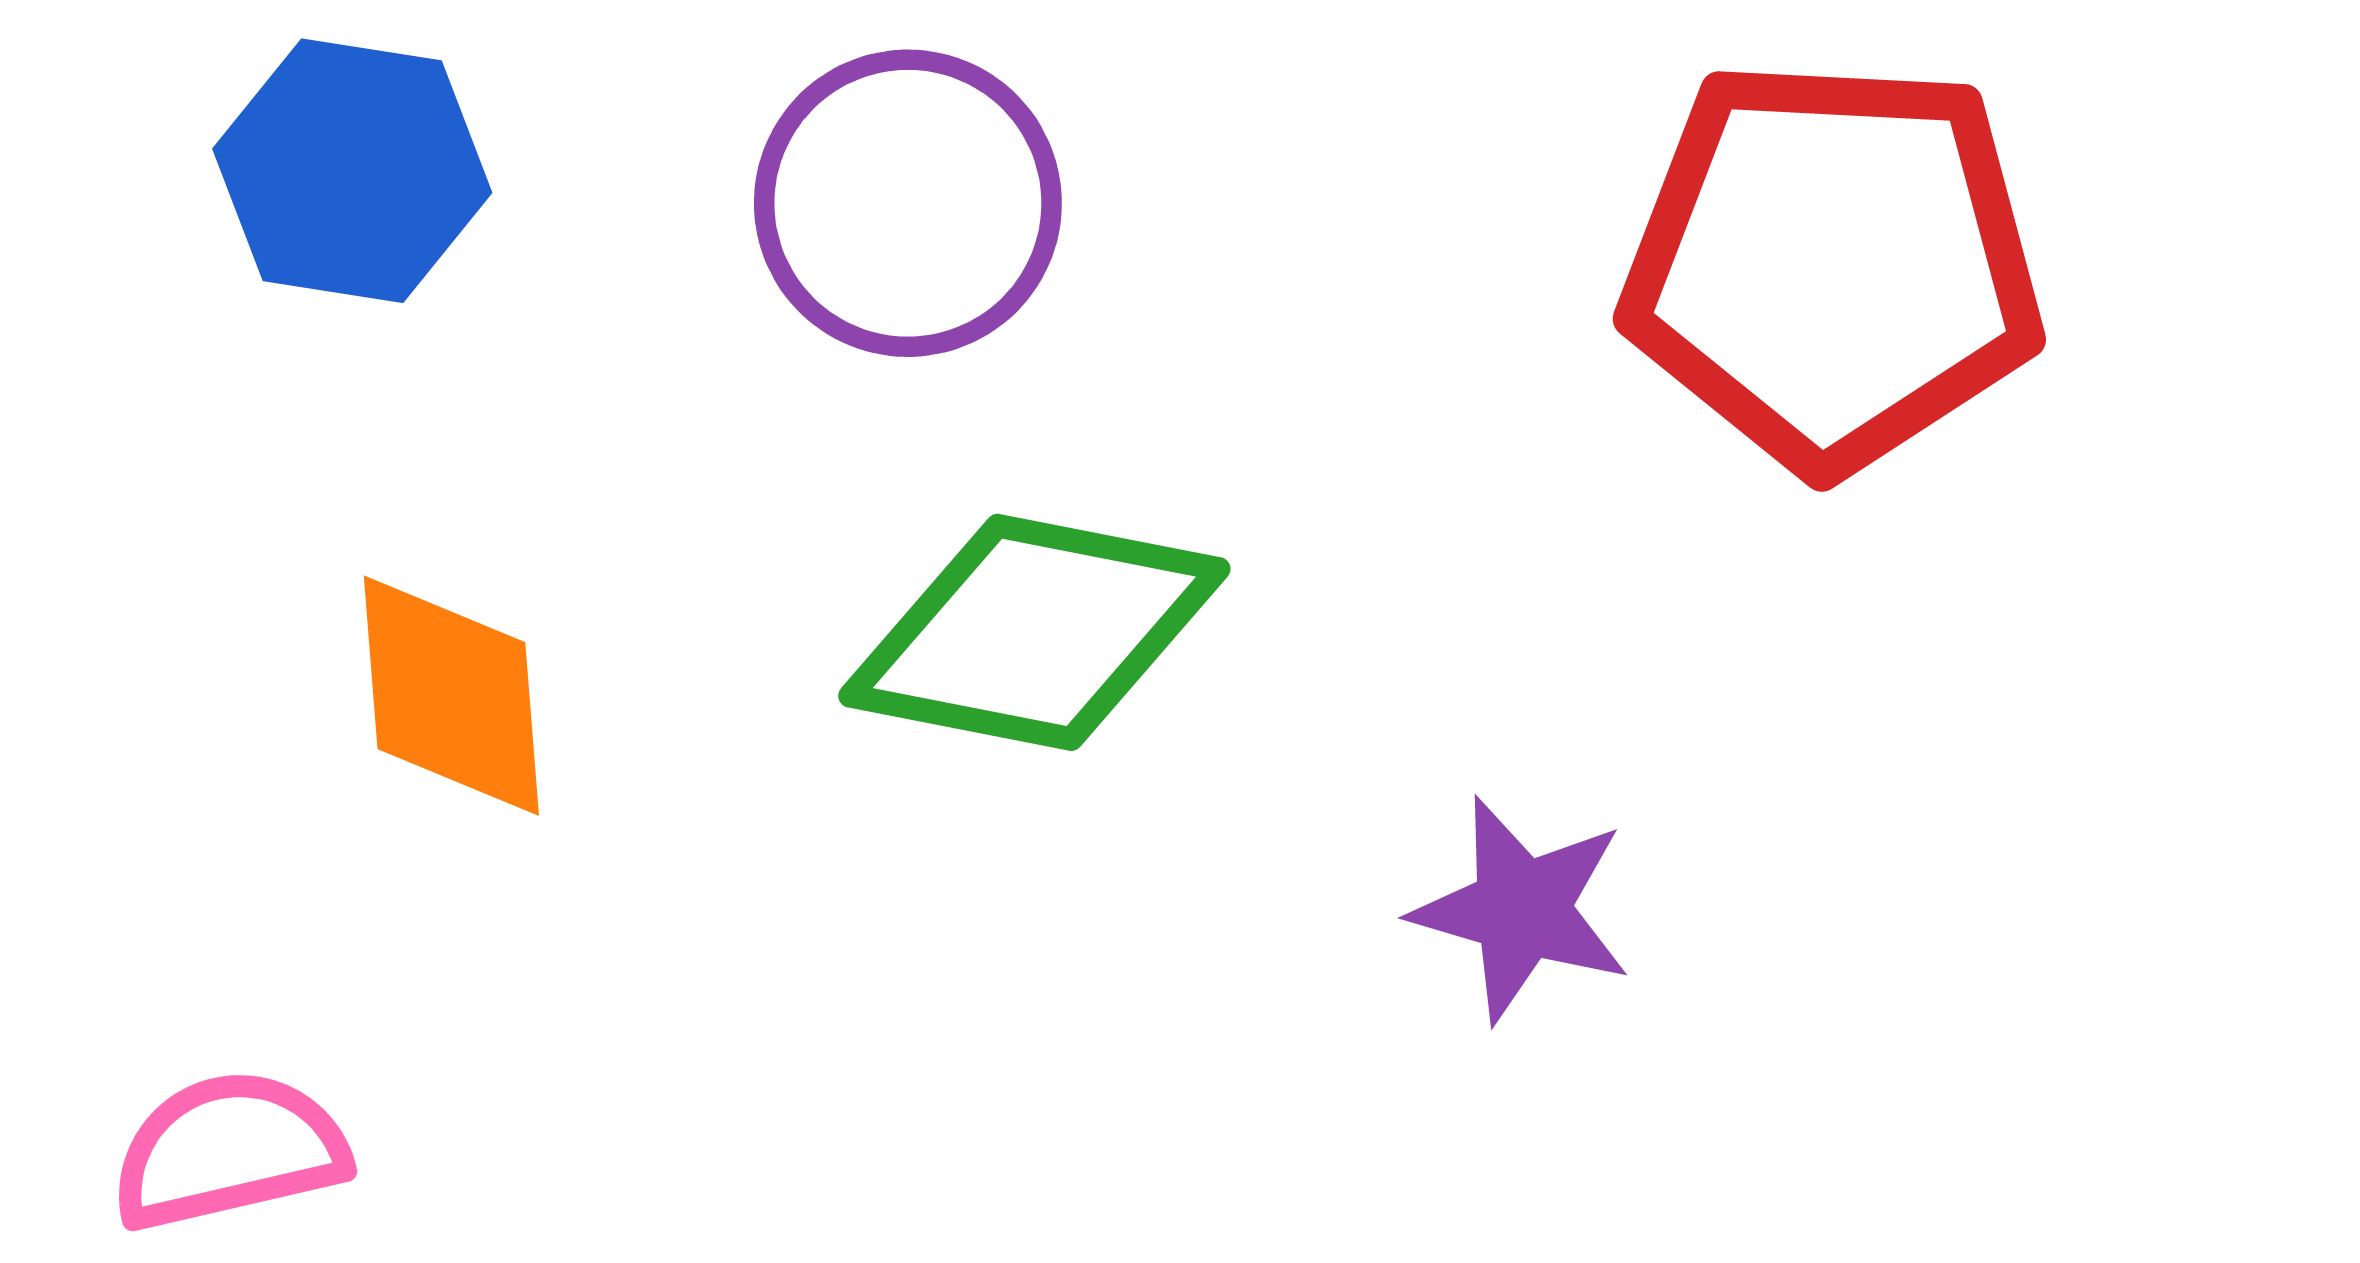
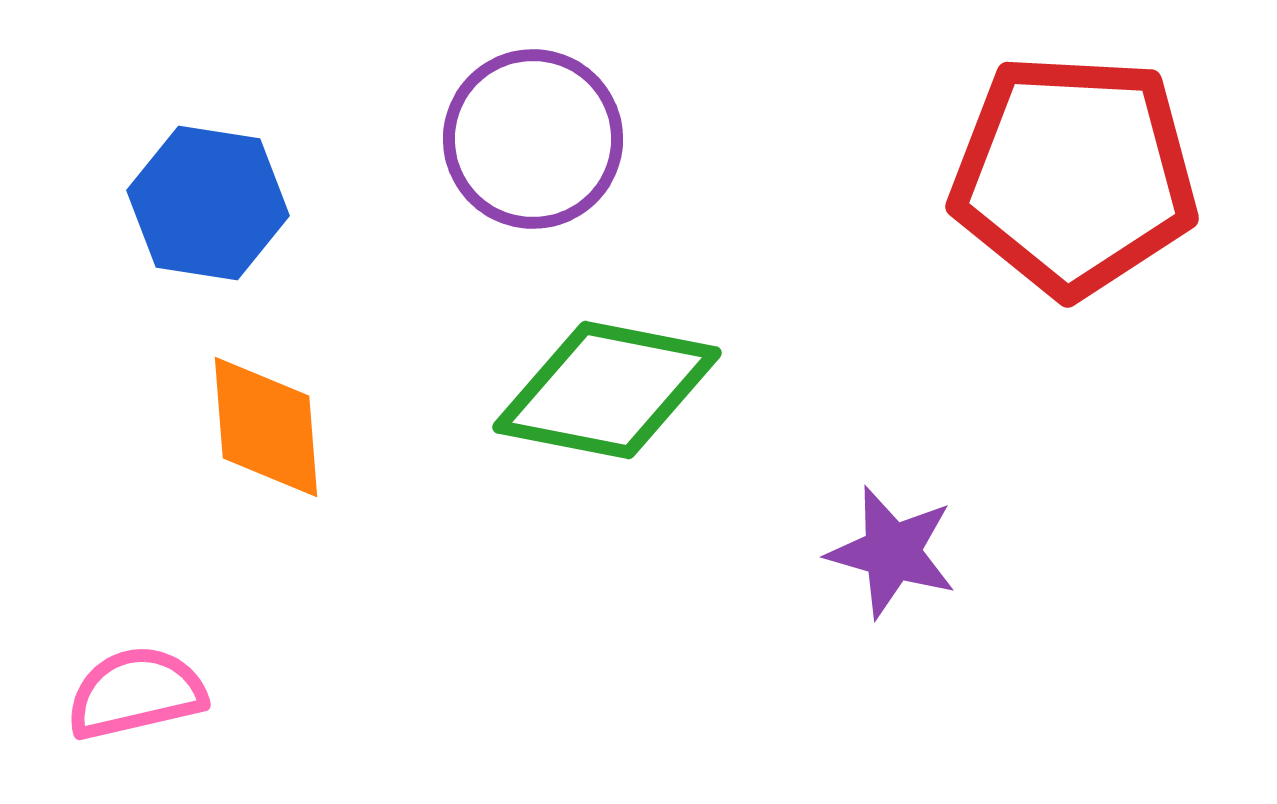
blue hexagon: (352, 171) -> (208, 203), moved

